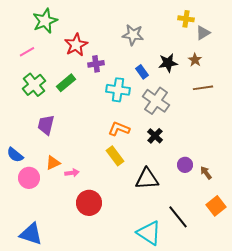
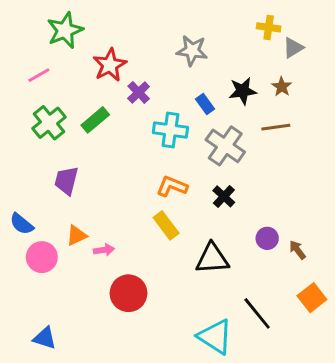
purple cross: (96, 64) -> (139, 92), turned -35
brown line: (203, 88) -> (276, 127), moved
blue triangle: (31, 234) -> (45, 338), size x0.7

